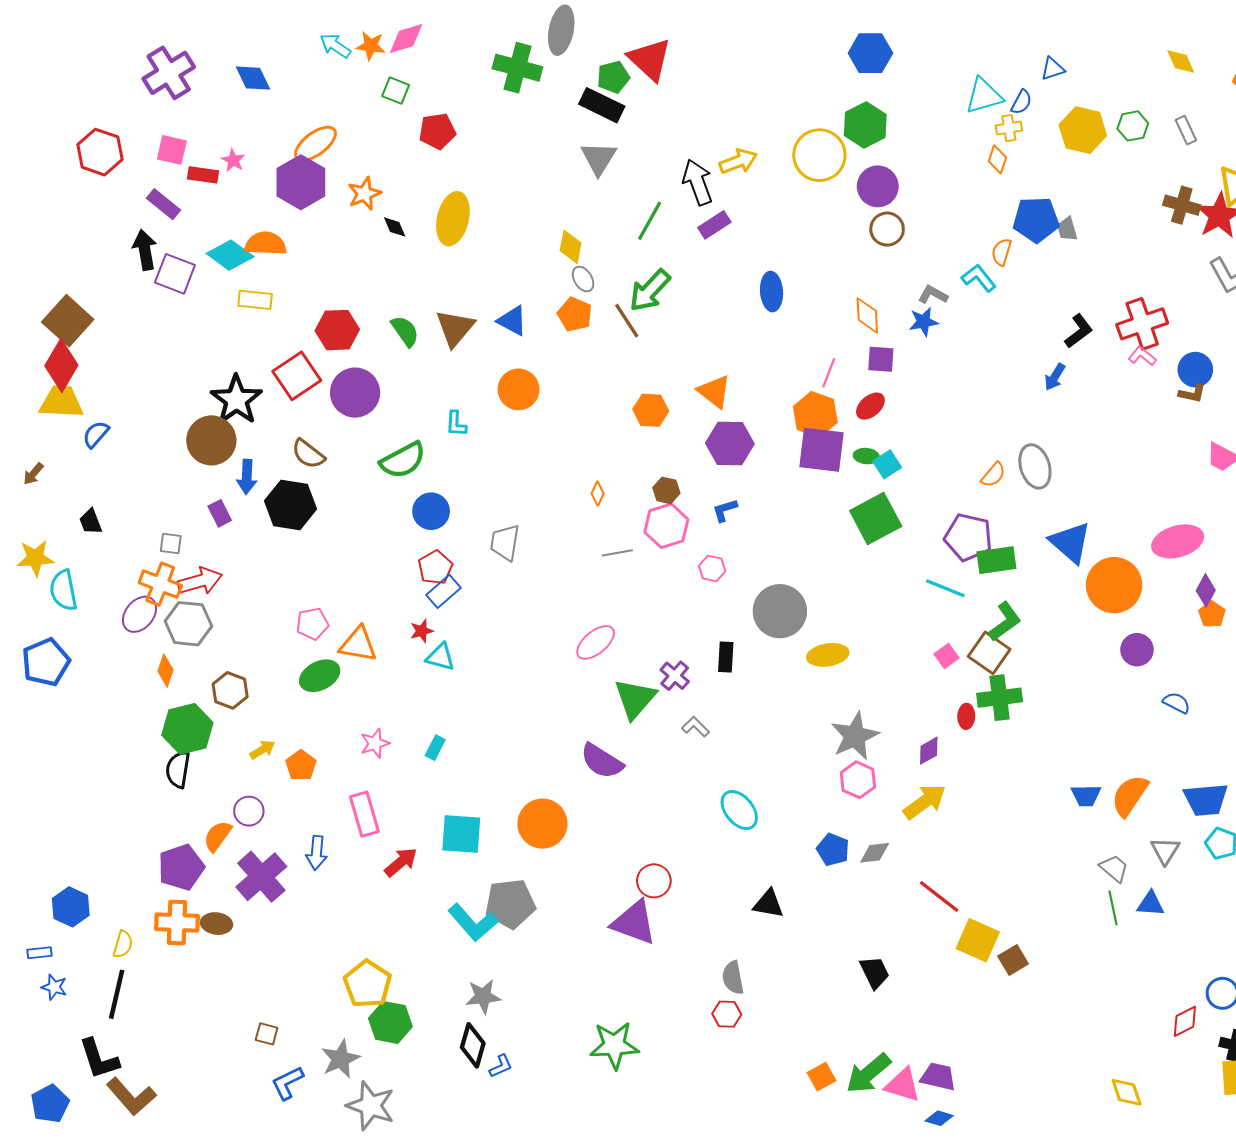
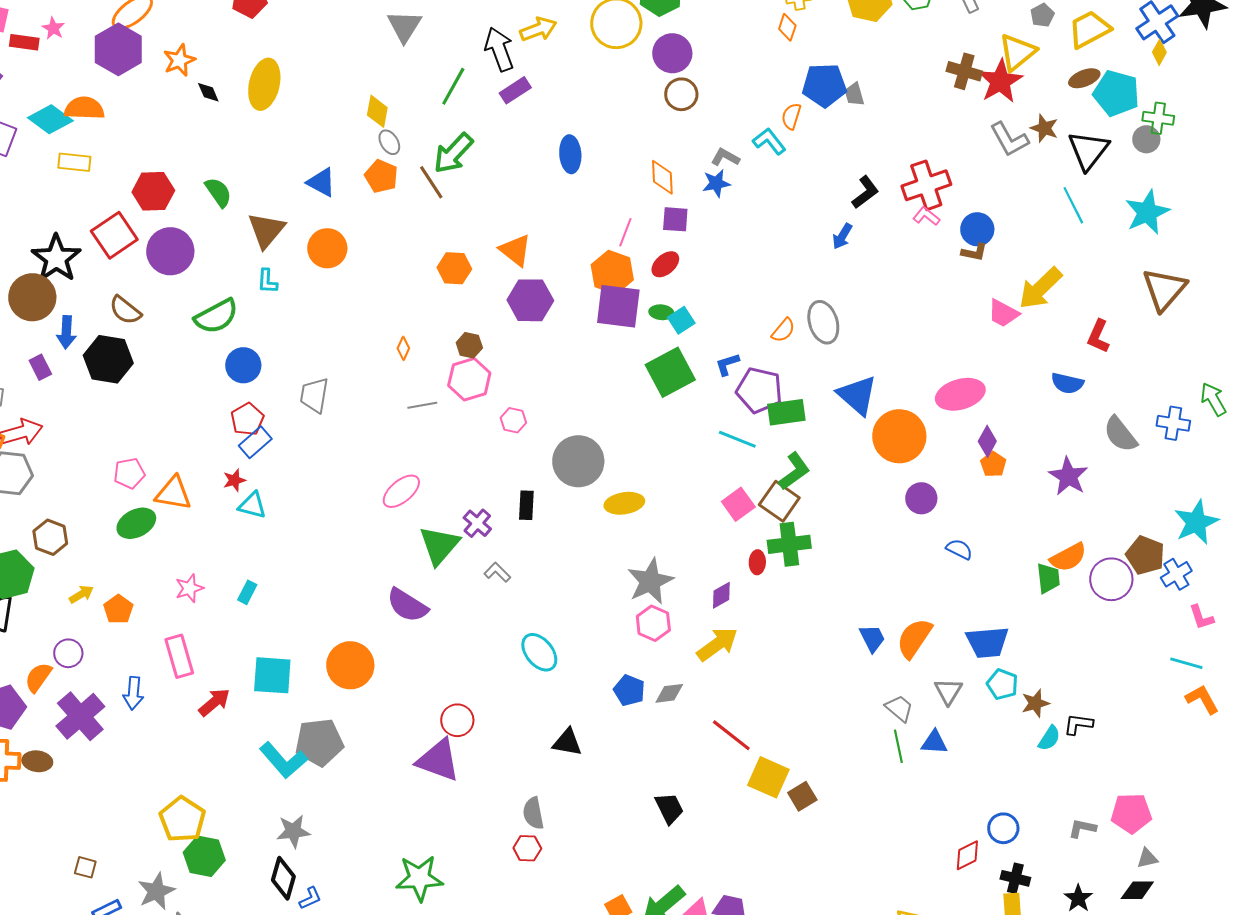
brown triangle: (455, 328) -> (266, 230), moved
blue L-shape: (725, 510) -> (727, 364), moved
pink square: (946, 656) -> (738, 504), size x1.4
blue trapezoid: (1086, 795) -> (872, 638), turned -116

